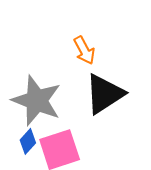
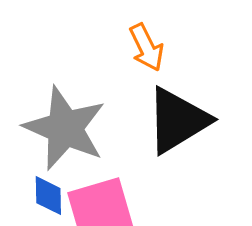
blue diamond: (28, 141) -> (48, 196), turned -45

